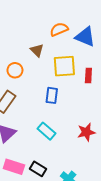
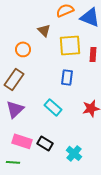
blue rectangle: (52, 95) -> (67, 77), moved

